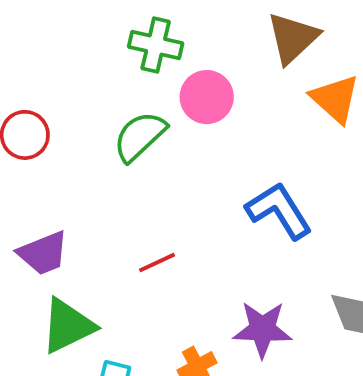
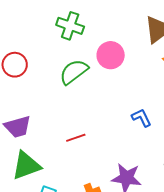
green cross: (156, 45) -> (70, 26), moved
blue L-shape: (279, 211) -> (142, 118), size x0.6

